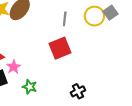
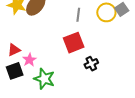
green star: (30, 87) -> (44, 79), size x1.5
black cross: (78, 91) -> (91, 64), moved

